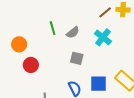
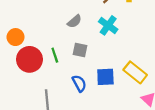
green line: (53, 28) -> (55, 55), moved
red circle: (31, 65) -> (29, 59), size x1.5

